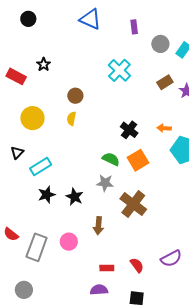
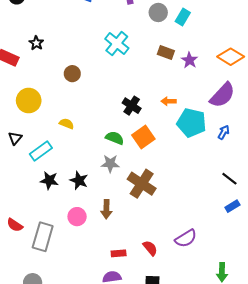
brown rectangle: (165, 82) -> (166, 53), turned 56
yellow semicircle: (72, 119) -> (67, 124), moved, turned 104
black star: (47, 195) -> (49, 180), turned 30
pink circle: (69, 242) -> (77, 217), moved

